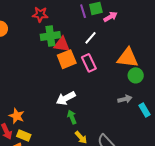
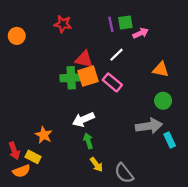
green cross: (50, 36) -> (71, 78), moved
orange triangle: (128, 58) -> (161, 69), moved, size x0.7
pink rectangle: (89, 63) -> (112, 82), turned -30
gray arrow: (125, 99) -> (149, 126), size x1.6
orange star: (17, 116) -> (44, 135), moved

